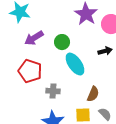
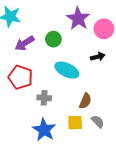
green circle: (62, 42) -> (53, 39), moved
cyan ellipse: (75, 64) -> (67, 70), turned -30

